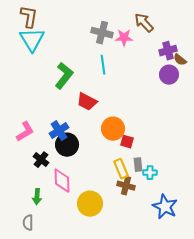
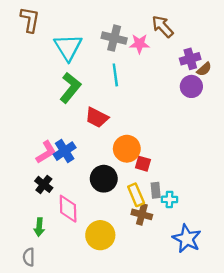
cyan triangle: (32, 40) -> (68, 47), moved
brown semicircle: (180, 60) -> (204, 69), turned -80
pink L-shape: (25, 132) -> (46, 152), moved
black circle: (67, 145) -> (104, 179), moved

